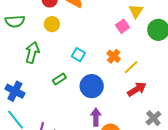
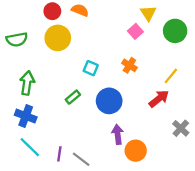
yellow circle: (52, 24) -> (58, 38), size x1.5
green arrow: (32, 52) -> (27, 83), moved
yellow line: (131, 67) -> (171, 76), moved

